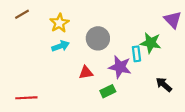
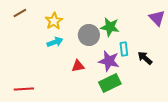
green star: (151, 43) -> (110, 27), moved
black arrow: (164, 85) -> (145, 58), moved
green rectangle: (108, 91) -> (110, 83), moved, size x1.5

